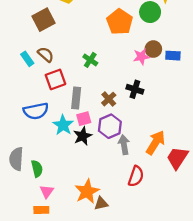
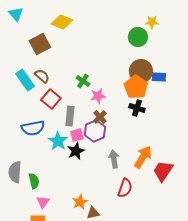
orange pentagon: (120, 22) -> (136, 87), moved
brown circle: (153, 49) -> (141, 71), size x1.5
pink star: (141, 57) -> (98, 96), moved
cyan rectangle: (27, 59) -> (25, 80), size x1.5
red square: (55, 79) -> (51, 99), turned -30
black cross: (135, 89) -> (137, 108), moved
purple hexagon: (110, 126) -> (95, 131), moved
orange star: (87, 191) -> (80, 202), size x0.7

